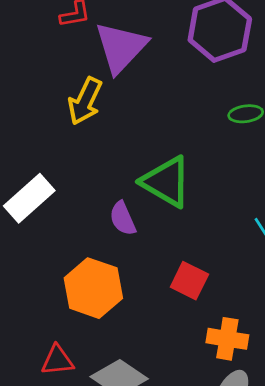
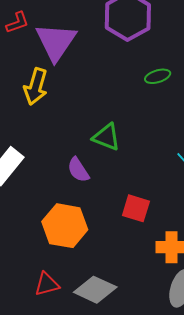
green triangle: (166, 182) -> (106, 137), size x0.7

